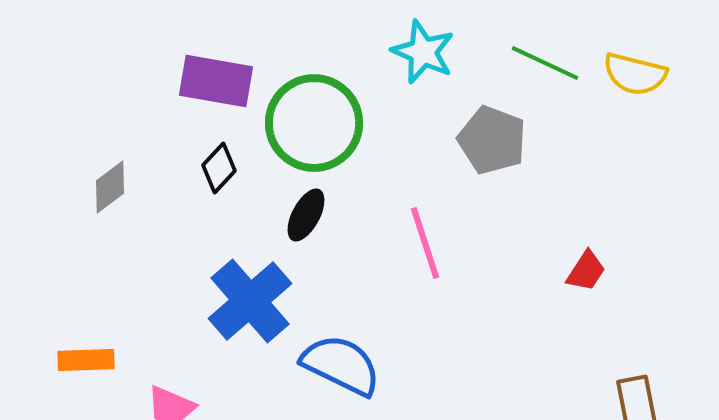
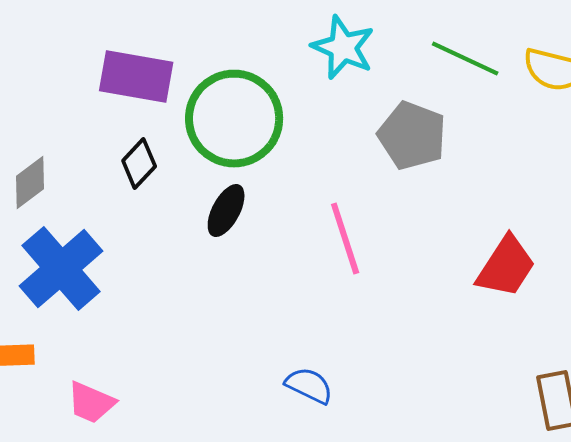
red trapezoid: (586, 271) -> (506, 266), size x1.5
blue cross: (250, 301) -> (61, 268), moved
blue semicircle: (341, 365) -> (309, 386), moved, size x0.6

